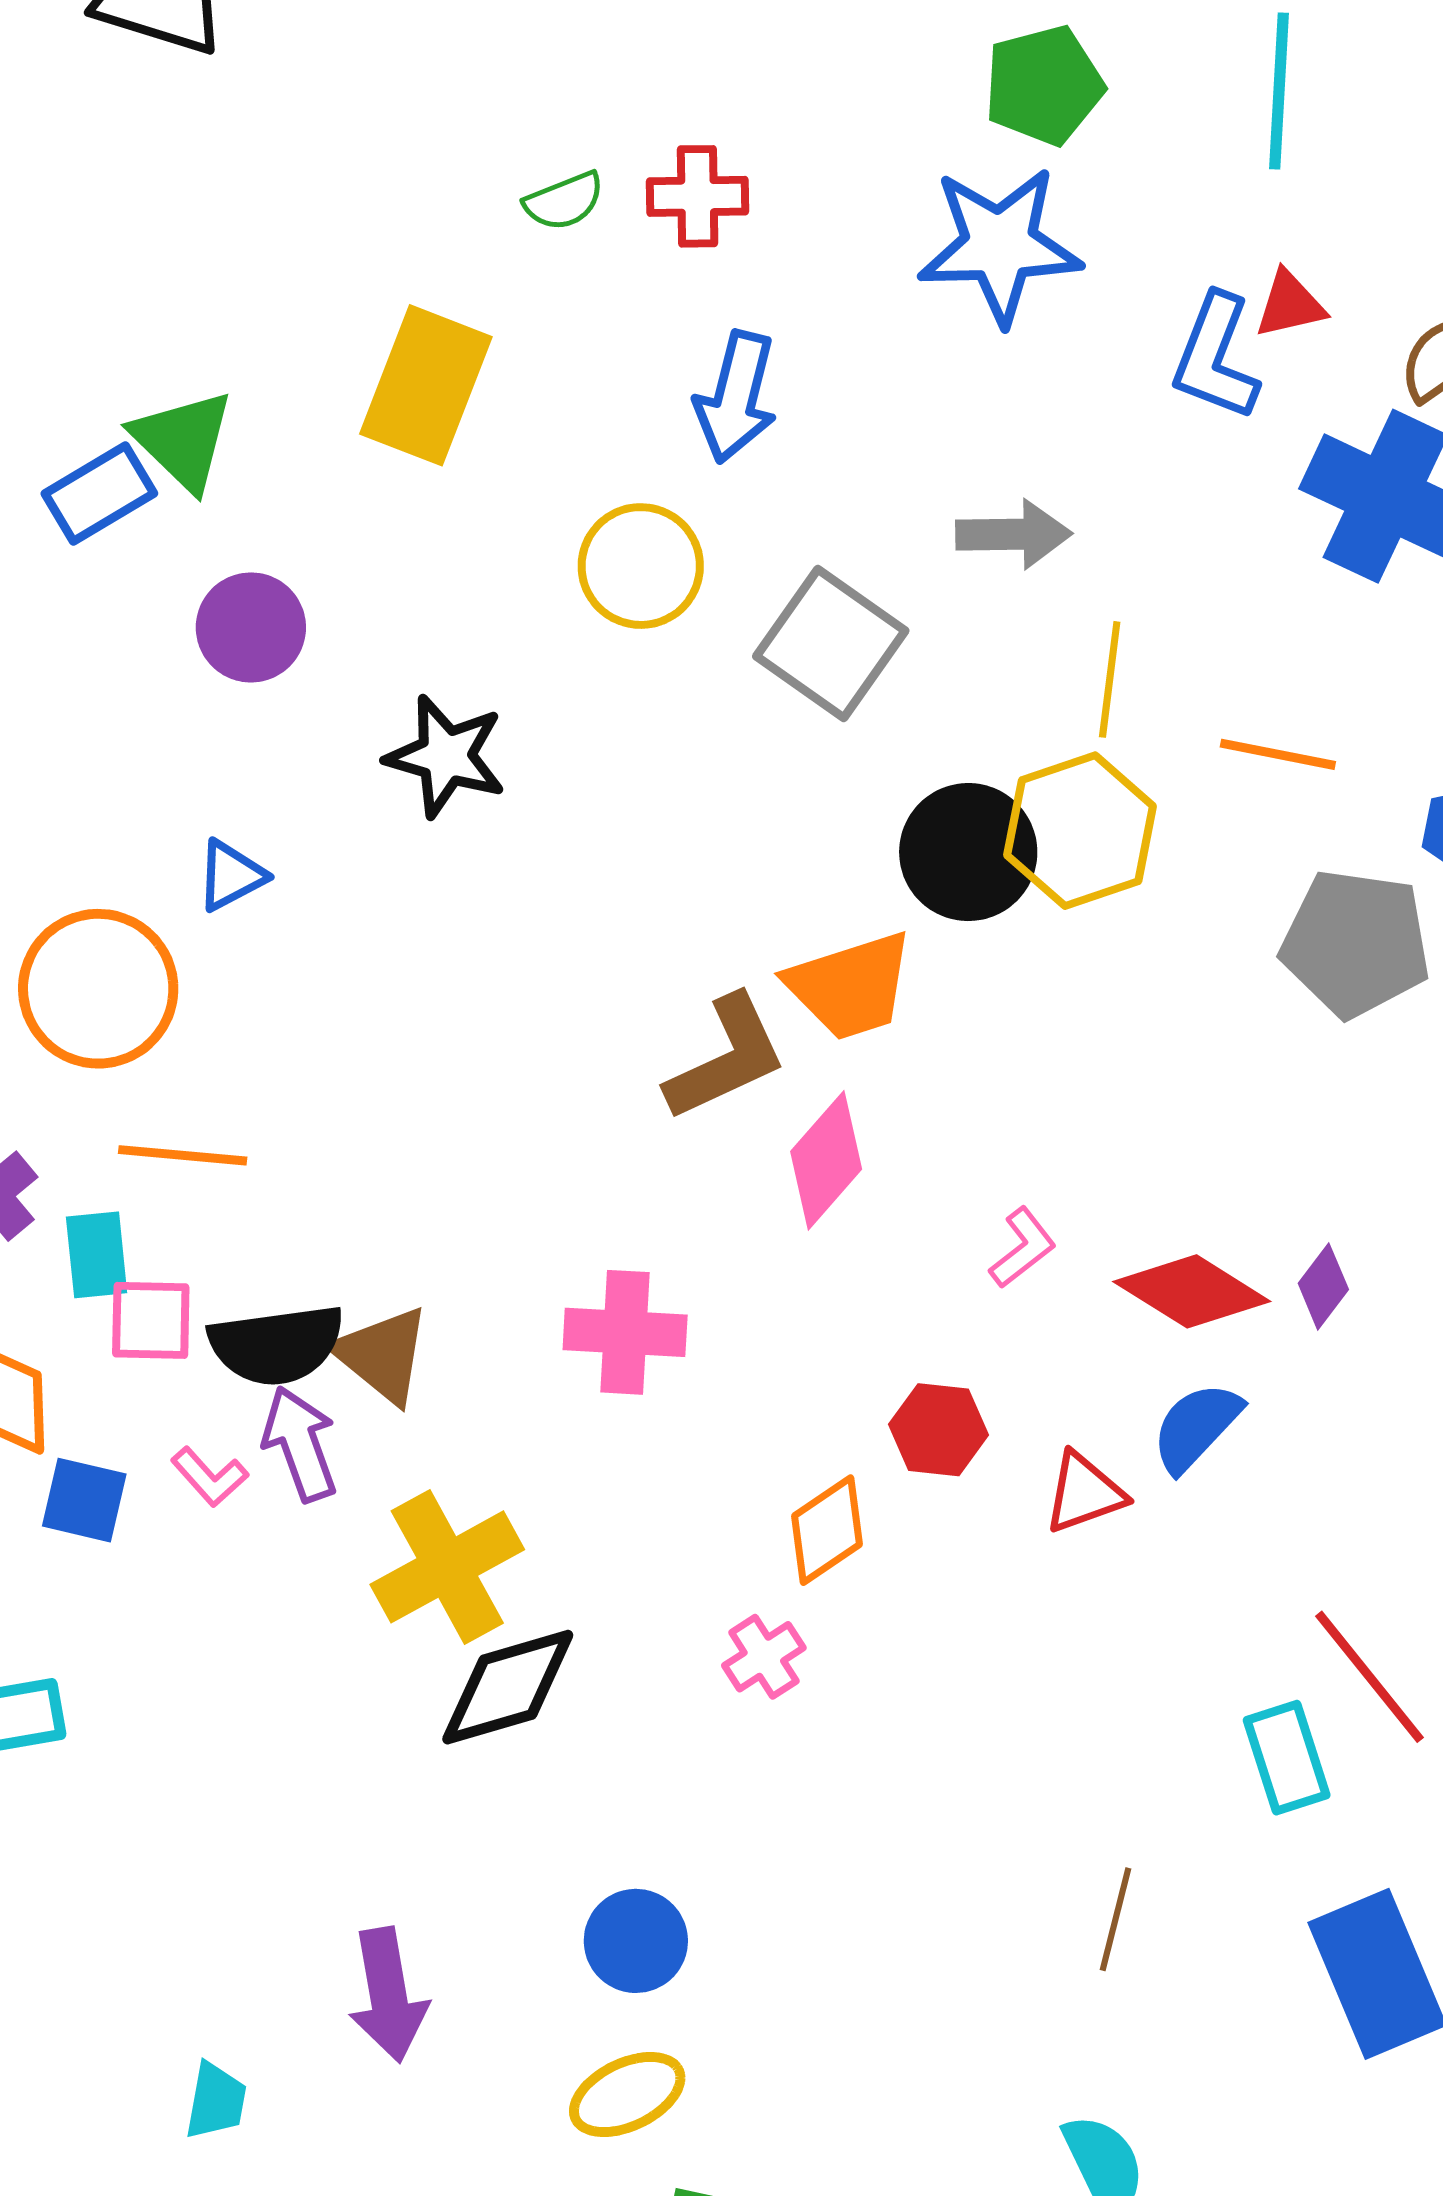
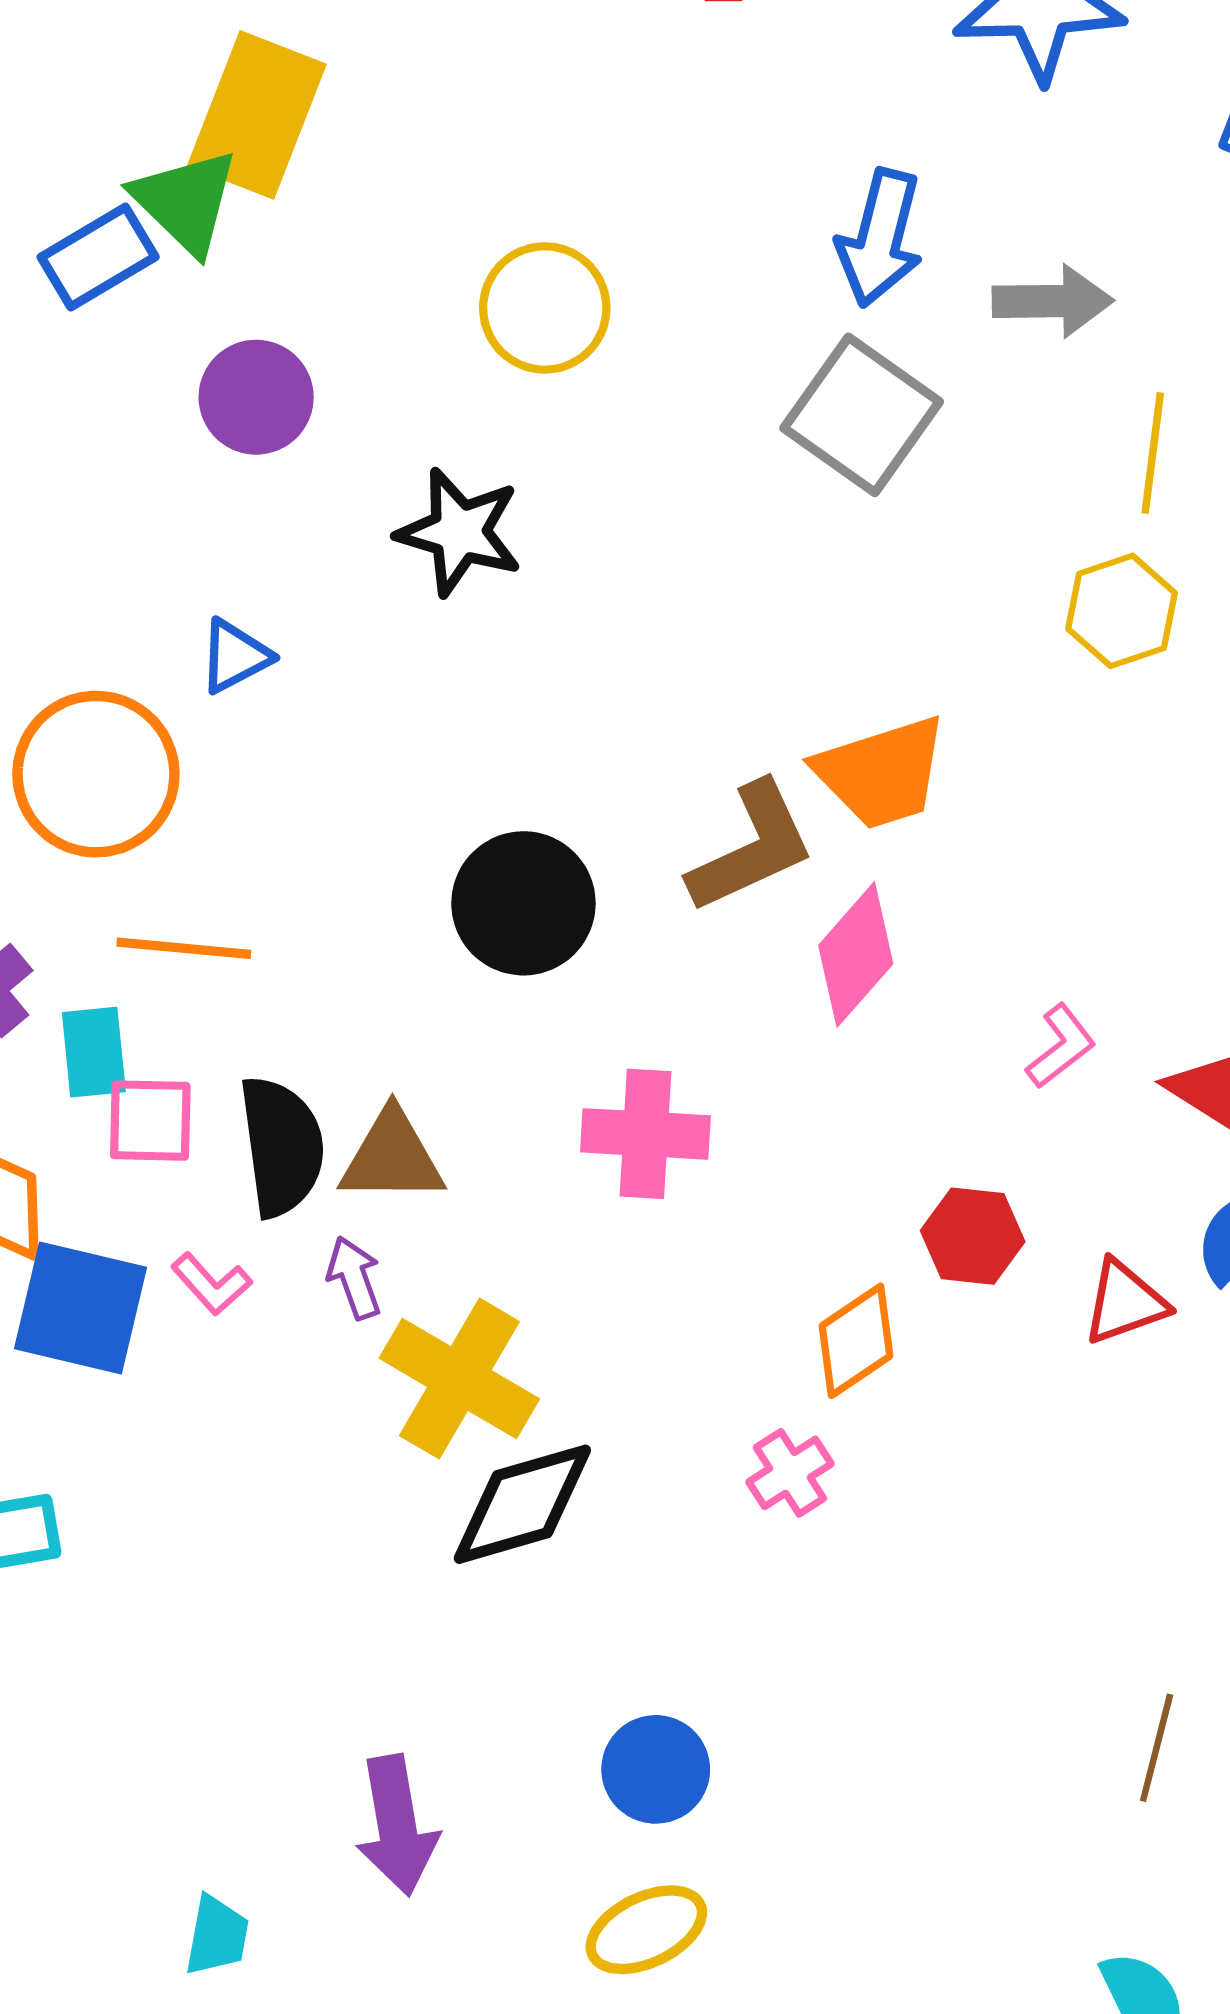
yellow rectangle: (426, 385) -> (257, 115), moved
blue arrow: (736, 397) -> (880, 238), moved
yellow circle: (641, 566) -> (545, 308), moved
yellow hexagon: (1080, 831) -> (1122, 611), size x0.7
black circle: (968, 852) -> (523, 903), moved
black semicircle: (277, 1345) -> (282, 1146), turned -90
brown triangle: (382, 1355) -> (392, 1157), turned -39
purple arrow: (300, 1444) -> (354, 1278), moved, size x0.7
blue square: (84, 1500) -> (81, 1308), size x1.5
yellow cross: (447, 1567) -> (459, 1379), turned -31

